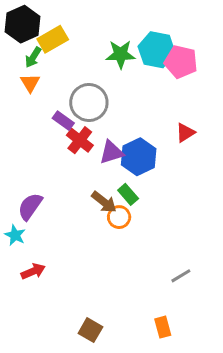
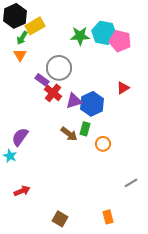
green rectangle: (128, 194) -> (85, 129), turned 56
orange circle: (119, 217) -> (103, 144), moved
red arrow: (33, 271) -> (22, 191), moved
gray line: (181, 276) -> (131, 183), moved

